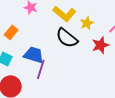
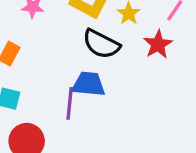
blue trapezoid: (34, 55) -> (89, 84), moved

